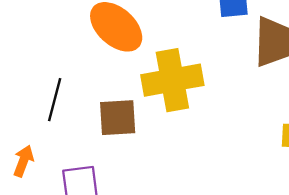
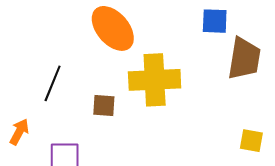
brown square: (118, 118) -> (104, 106), size x0.7

